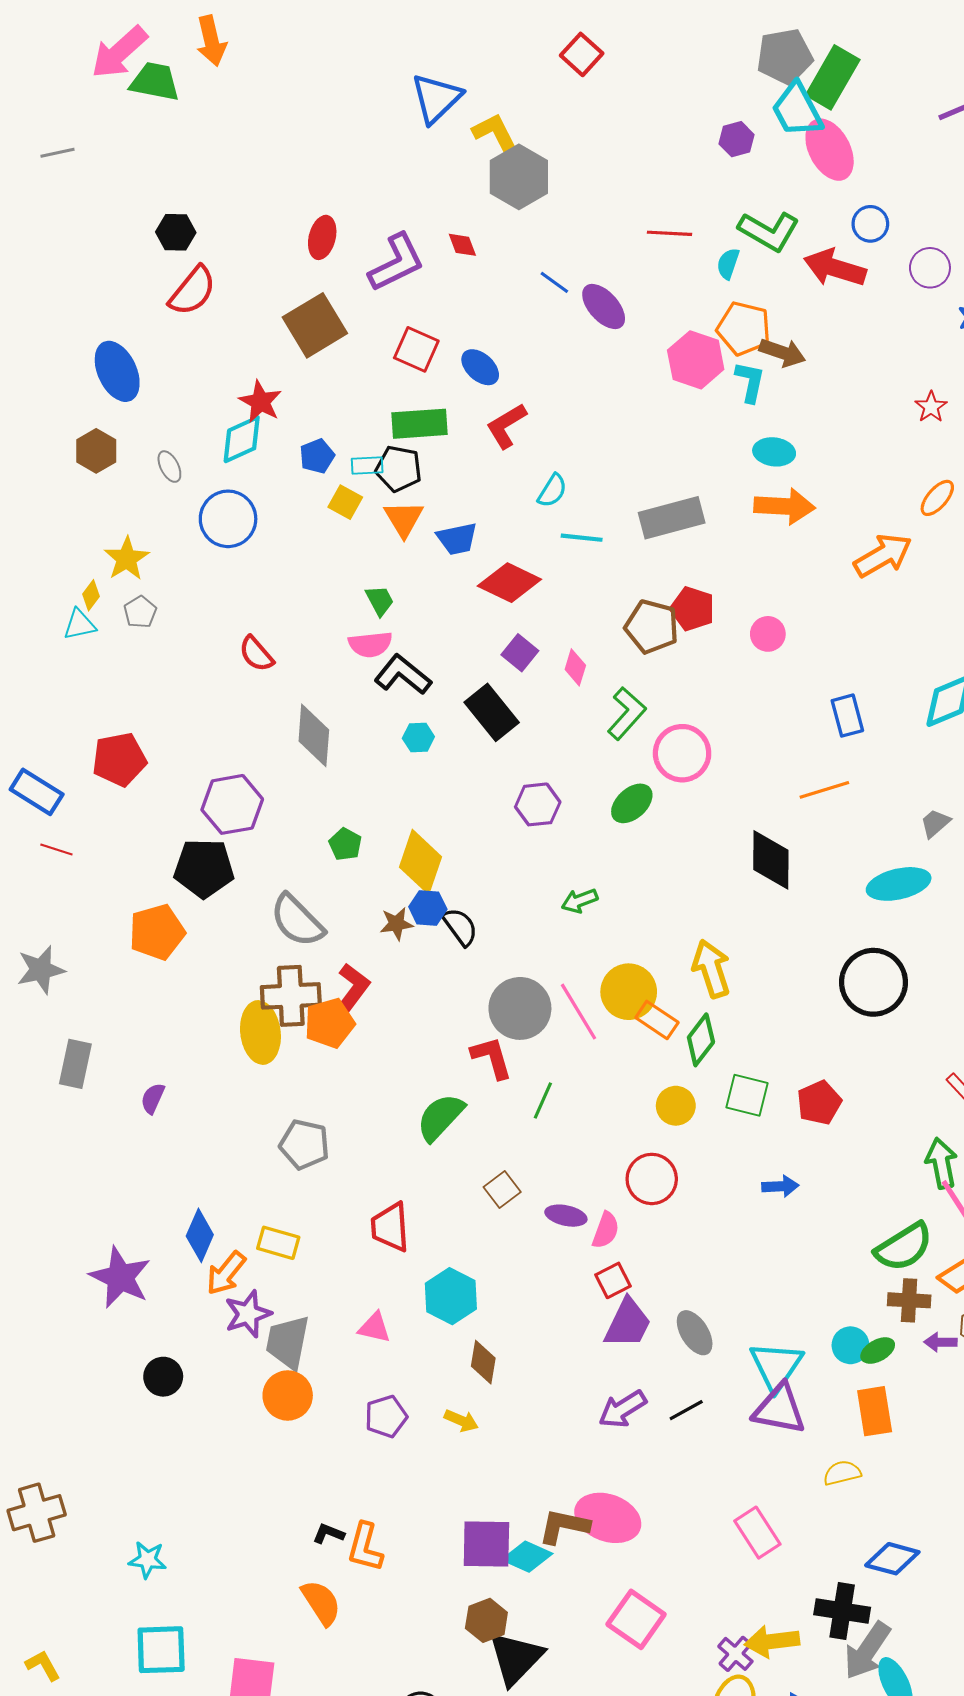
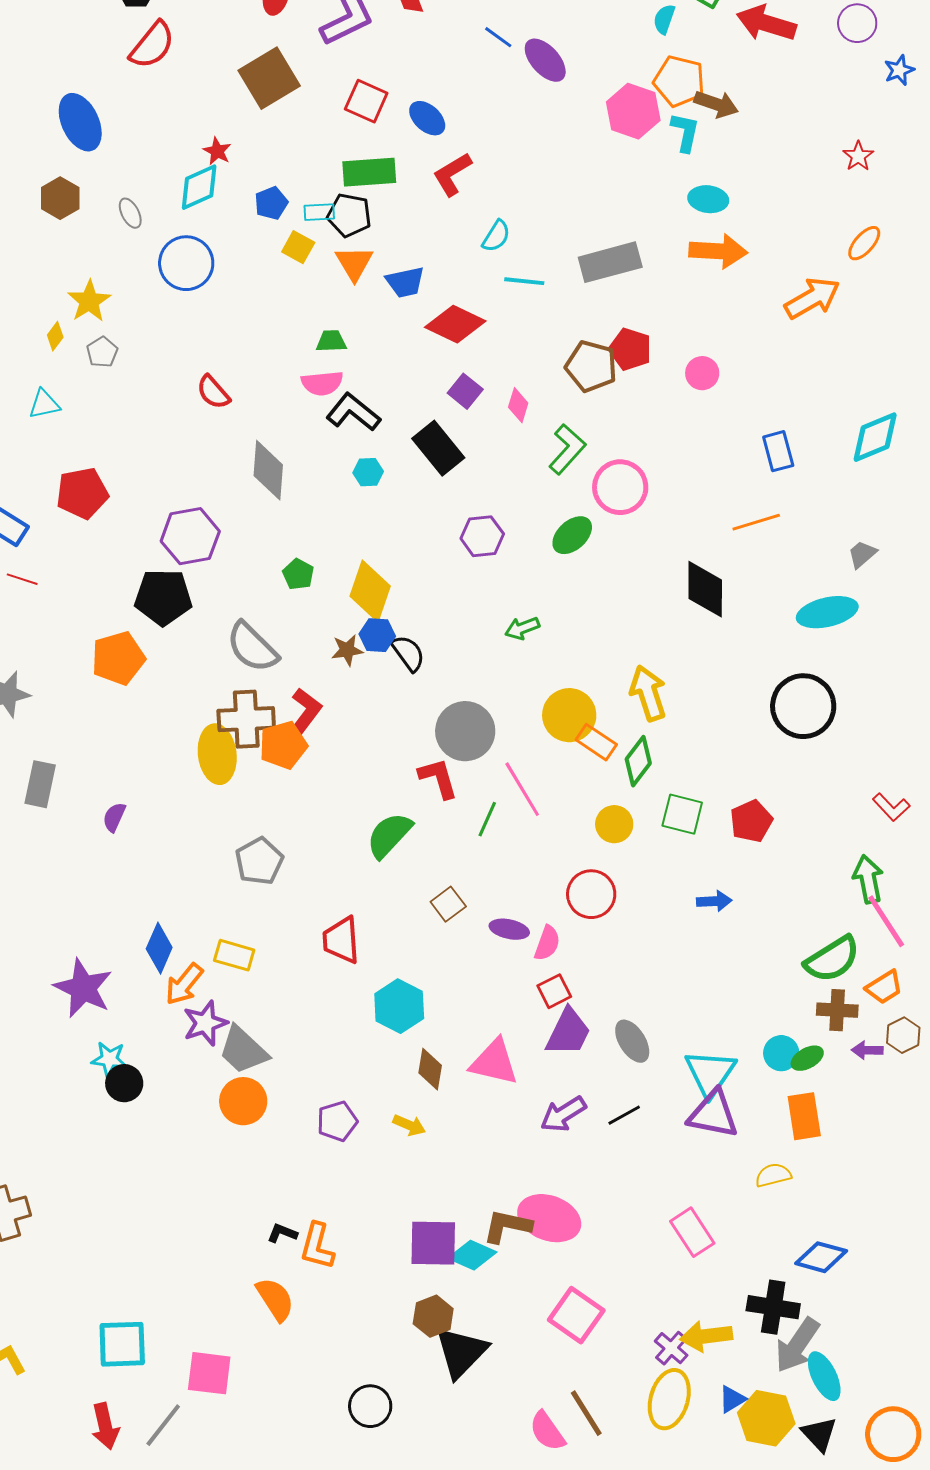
red star: (260, 402) -> (217, 151), size x0.7
green trapezoid: (380, 600) -> (331, 341), turned -64
cyan triangle: (80, 625) -> (44, 404), moved
pink line: (578, 1012) -> (522, 789), moved
gray pentagon: (304, 1144) -> (259, 861), turned 30
pink triangle: (375, 1328) -> (494, 1062), moved, size x1.6
gray trapezoid: (288, 1342) -> (243, 1050), turned -58
cyan star: (147, 1560) -> (109, 1059), moved

